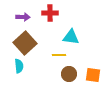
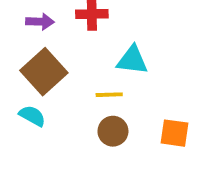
cyan semicircle: (19, 66) -> (32, 116), turned -56
brown circle: (69, 74) -> (113, 131), moved

